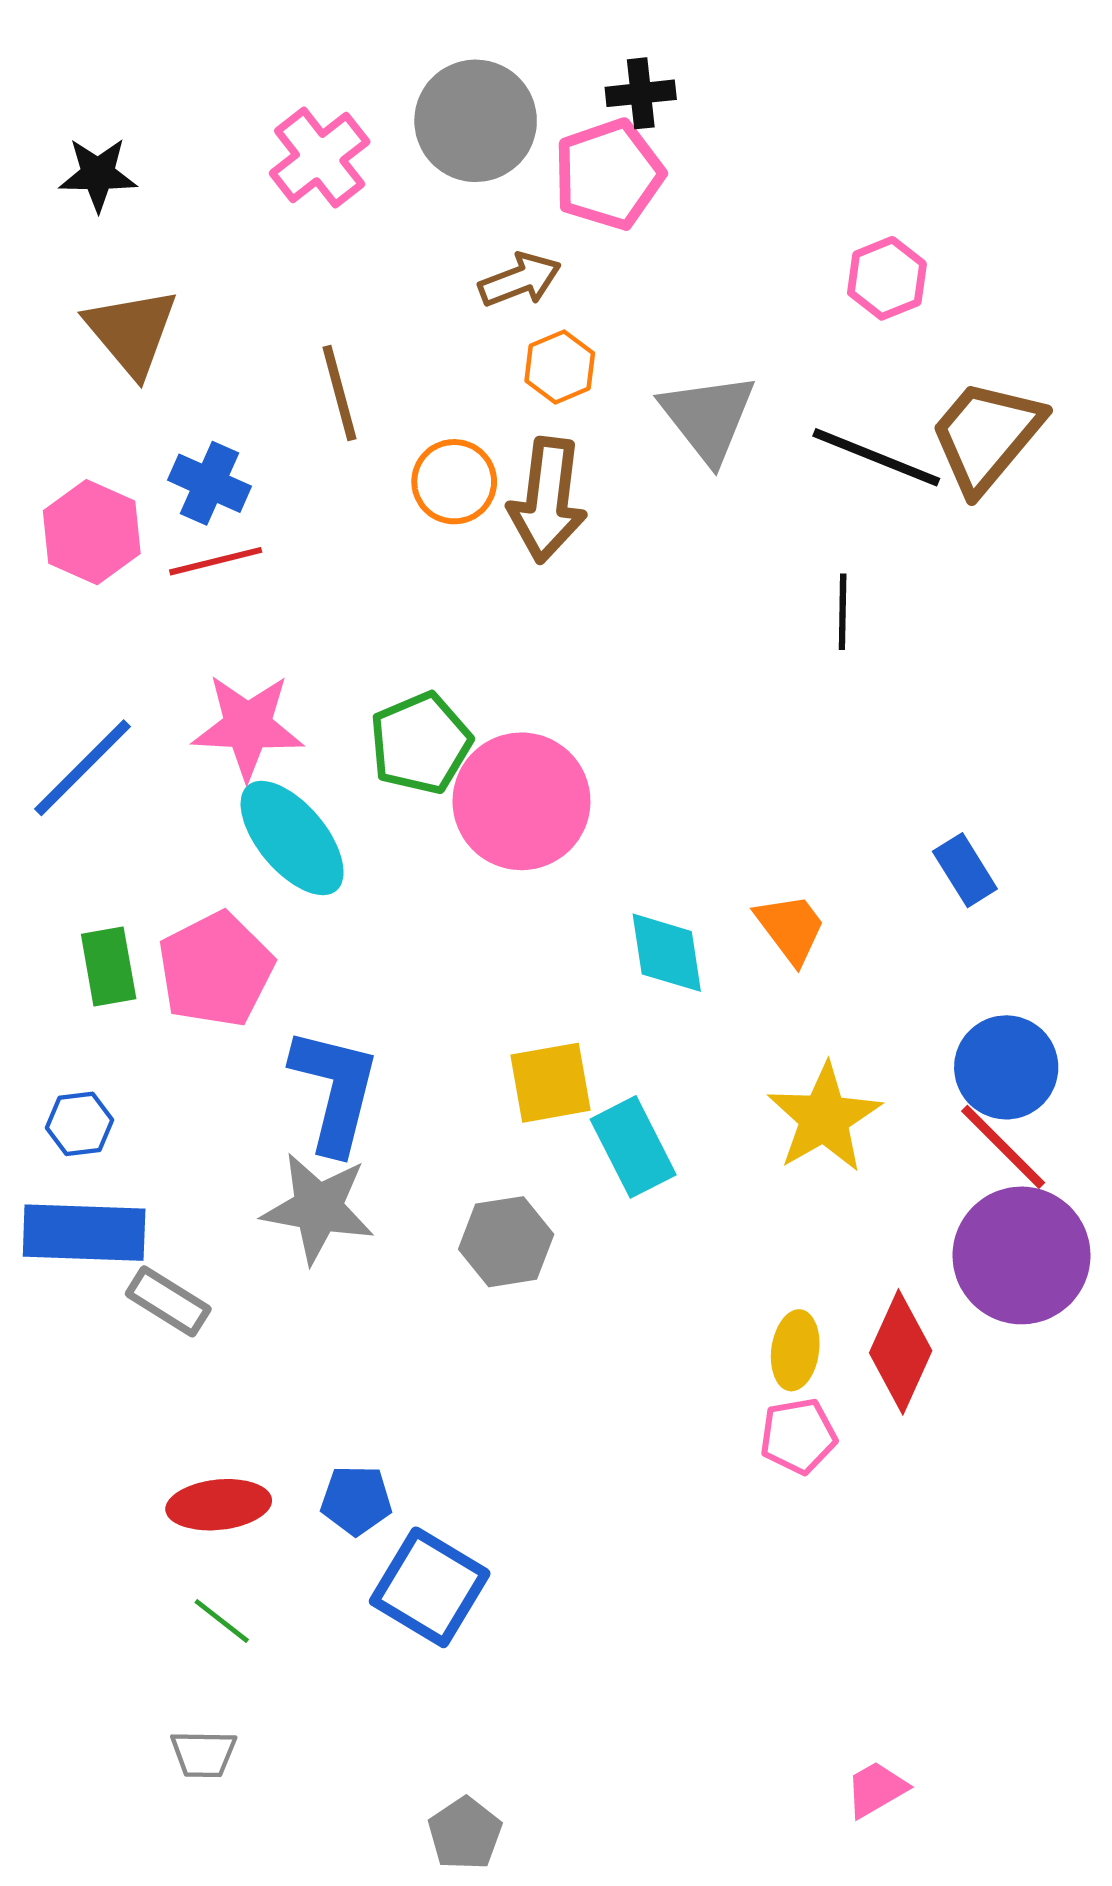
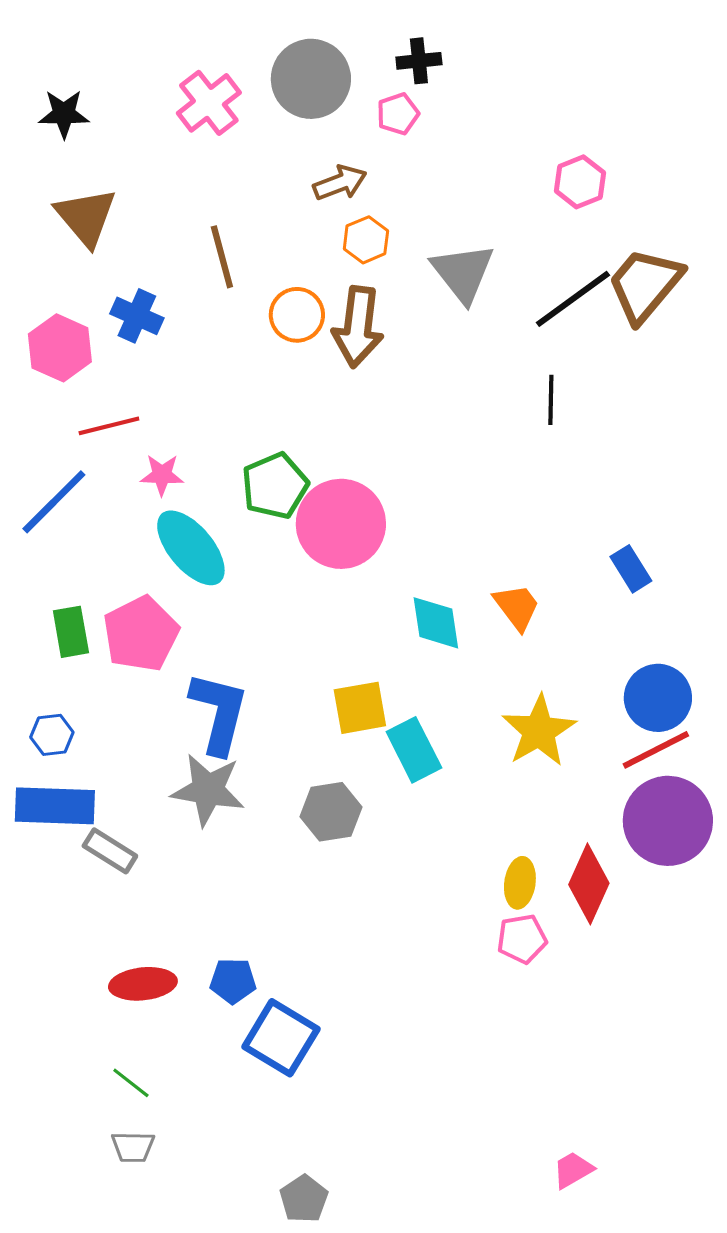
pink pentagon: (609, 174) -> (398, 114), size x0.6
black line: (876, 457) -> (573, 299), turned -58
red line: (216, 561) -> (109, 426), moved
pink star: (248, 726) -> (162, 475), size x0.6
red line: (1003, 1147) -> (656, 750), turned -72
green line: (222, 1621) -> (131, 1083), moved

